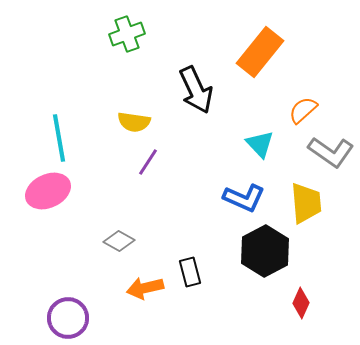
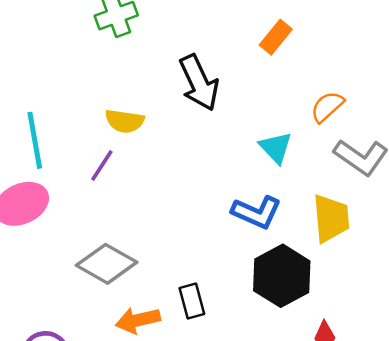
orange rectangle: (260, 52) -> (276, 37), size x0.6
purple line: (148, 162) -> (102, 165), moved
gray diamond: (119, 241) -> (107, 264), size x1.6

